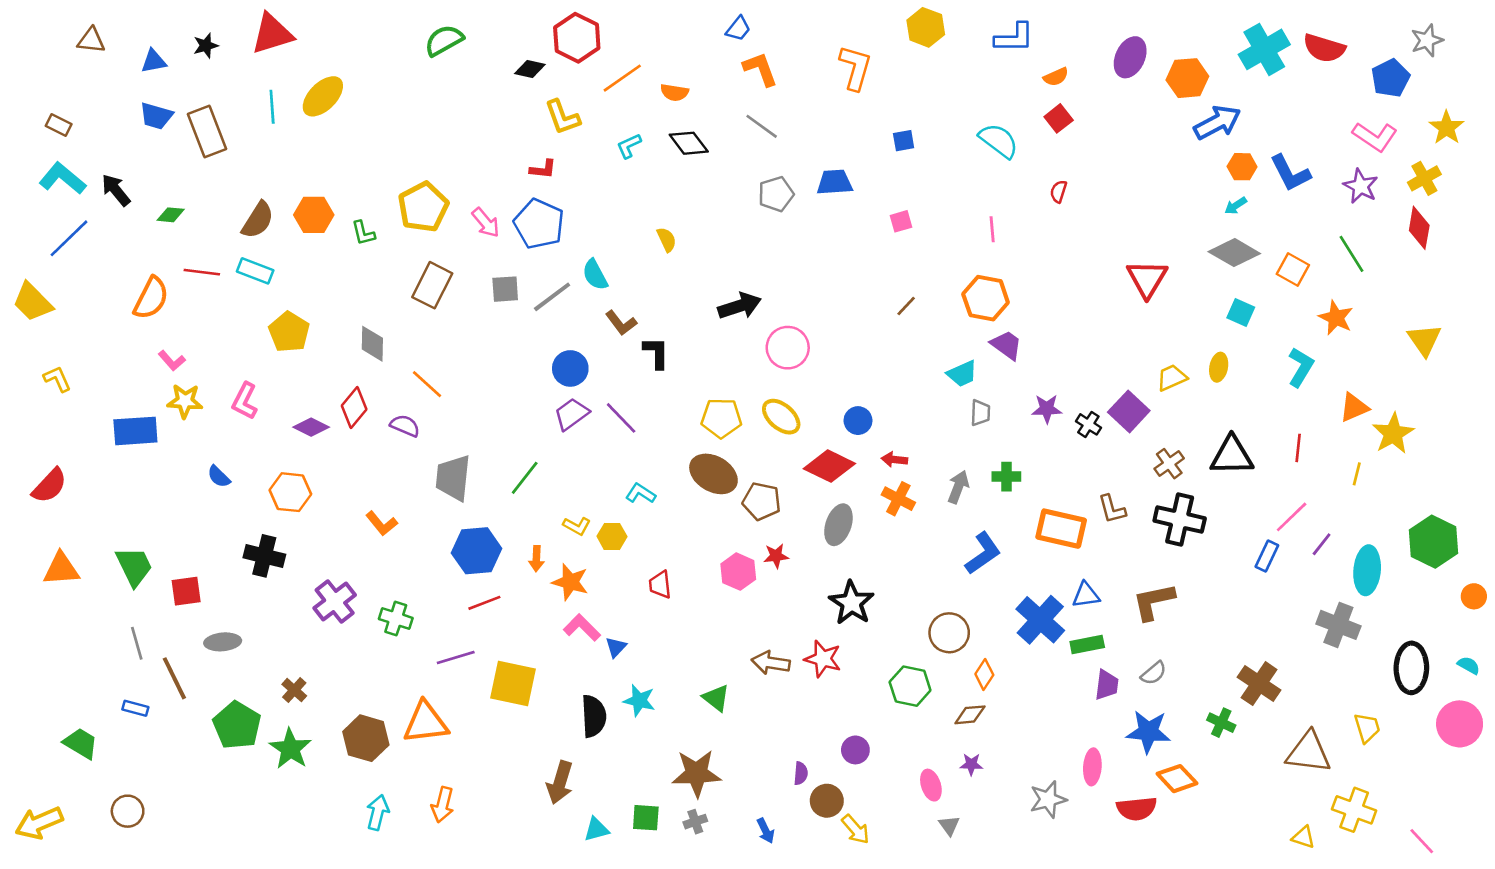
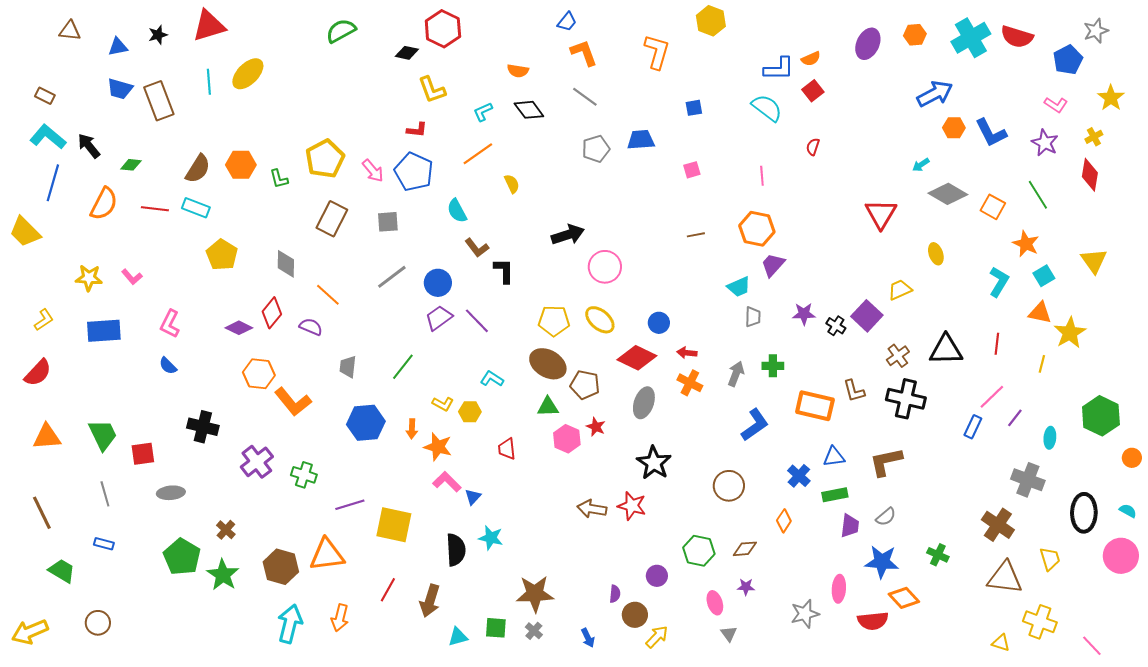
blue L-shape: (1014, 38) -> (779, 69), moved
orange line: (622, 78) -> (478, 154), moved
orange hexagon: (1187, 78) -> (915, 35), moved, size x0.7
pink L-shape: (1375, 137) -> (1056, 105), size x0.7
yellow cross: (1424, 178) -> (1094, 137), size x0.7
cyan arrow: (1236, 206) -> (921, 165), moved
blue line: (69, 238) -> (53, 183), turned -30
gray line: (552, 297) -> (392, 277), moved
orange semicircle: (151, 298) -> (104, 204), moved
brown line: (906, 306) -> (696, 235), turned 36
cyan square: (1241, 312) -> (1044, 276), moved, turned 35
purple trapezoid: (1006, 345) -> (773, 265), turned -84
yellow ellipse: (1219, 367) -> (936, 254), moved, turned -30
yellow L-shape: (57, 379) -> (44, 320), moved, turned 80
yellow star: (185, 401) -> (89, 278), moved
pink L-shape: (245, 401) -> (170, 324), moved
orange triangle: (1354, 408) -> (1040, 313), turned 35
gray trapezoid: (453, 478) -> (348, 367), size x0.6
orange hexagon: (290, 492) -> (259, 374), moved
orange L-shape: (381, 523) -> (293, 402), size x1.5
red star: (776, 556) -> (596, 427), turned 30
cyan ellipse: (1367, 570) -> (1050, 438), size x0.6
red line: (484, 603) -> (388, 590), moved, turned -40
blue cross: (1040, 620) -> (799, 476), size x0.6
orange diamond: (984, 674) -> (784, 521), moved
brown line: (174, 678) -> (42, 513), moved
brown cross: (1259, 684) -> (998, 525), moved
green hexagon: (910, 686) -> (699, 551), moved
green triangle: (716, 698) -> (548, 407), moved, turned -40
cyan arrow: (378, 812) -> (290, 624), size x1.4
gray cross: (695, 822) -> (534, 631), turned -30
yellow arrow: (855, 829) -> (657, 637), turned -95

